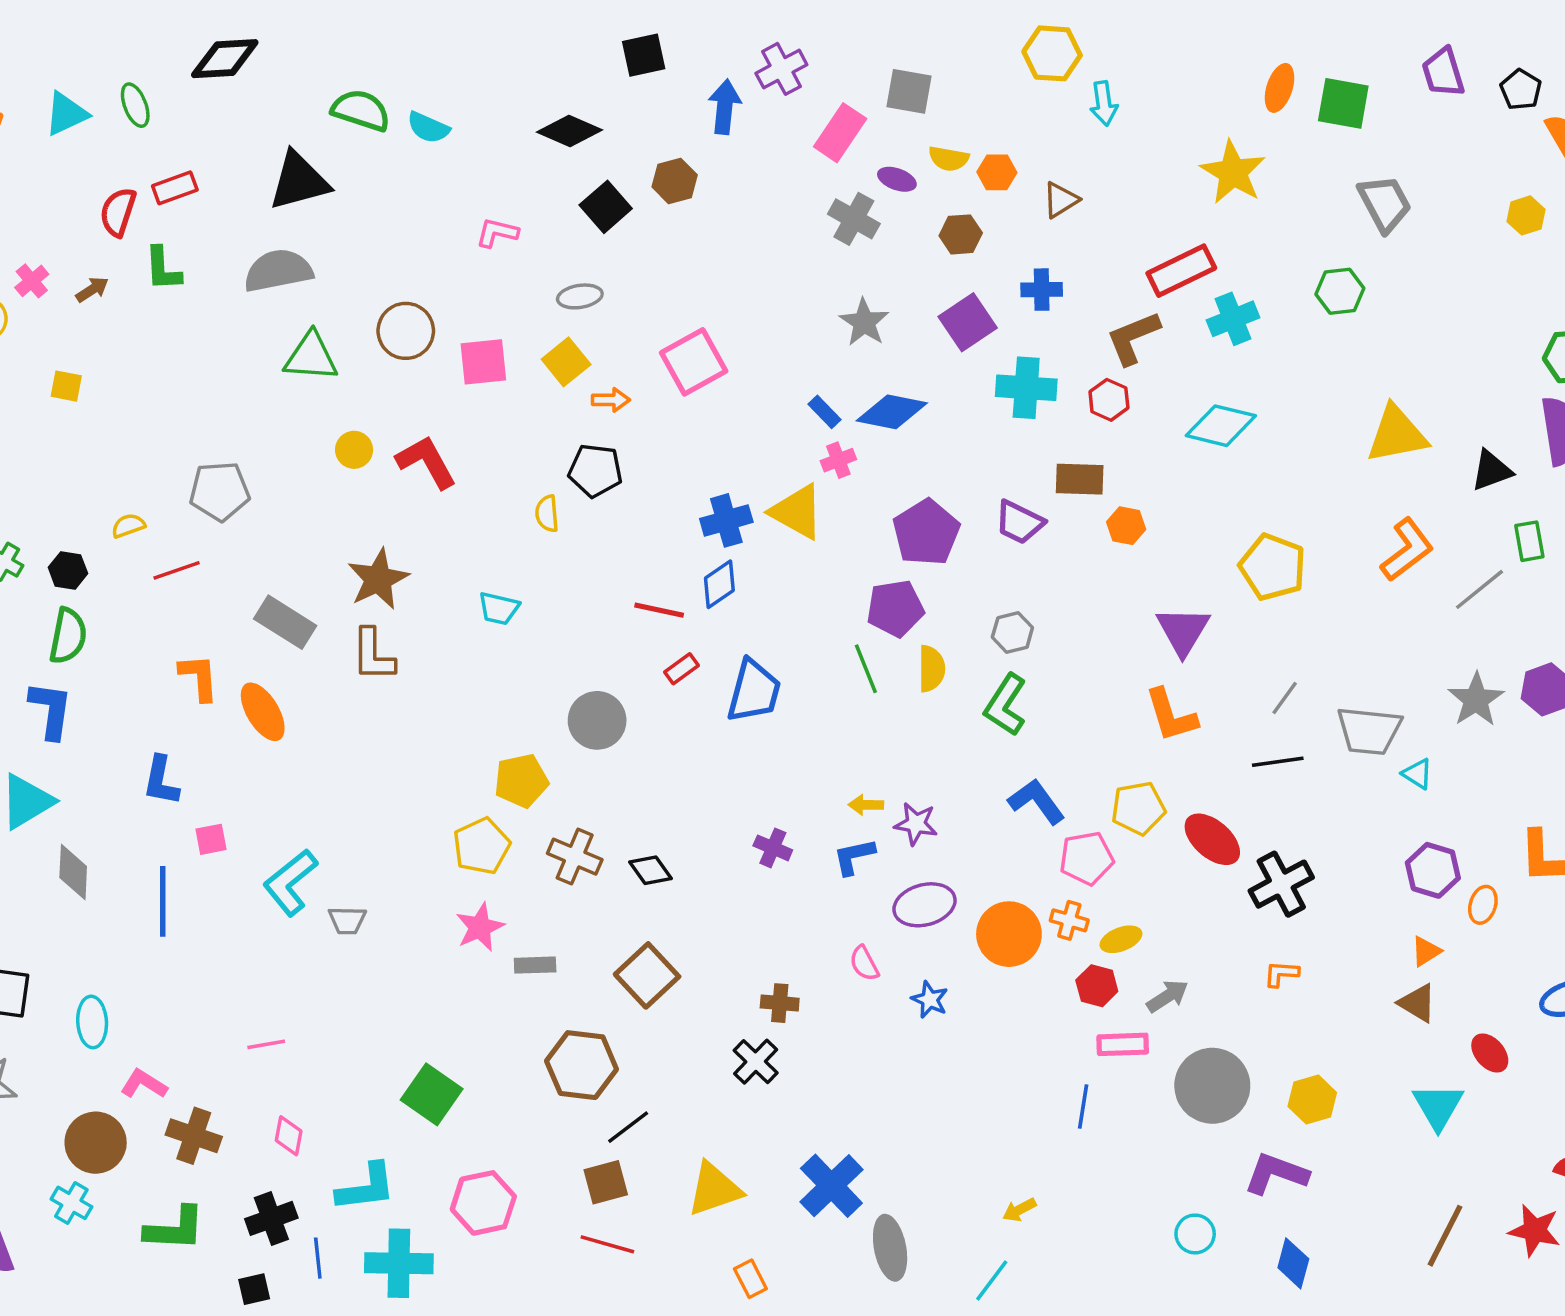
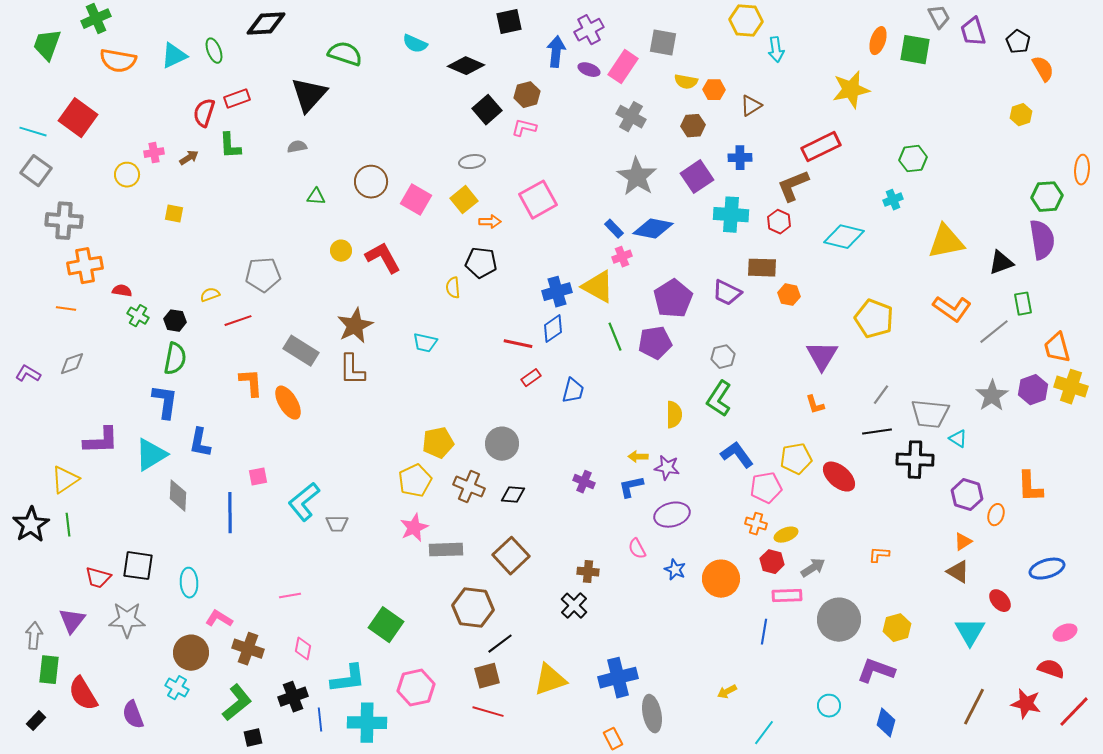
cyan semicircle: (428, 128) -> (415, 44), moved
yellow star: (1233, 172) -> (851, 90), turned 30
purple ellipse: (897, 179) -> (589, 70), moved
black triangle: (299, 181) -> (309, 95), turned -33
gray trapezoid: (1385, 203) -> (939, 17), moved, size x0.7
pink L-shape: (497, 233) -> (524, 128), moved
gray semicircle: (278, 271) -> (297, 147), size x0.5
pink cross: (32, 281) -> (154, 153), turned 30
cyan cross: (1233, 319) -> (893, 200), moved, size x0.7
gray star: (864, 322) -> (637, 177), size x1.4
green triangle: (311, 357) -> (316, 197), size x0.6
pink square: (483, 362) -> (416, 200), turned 36
orange L-shape: (1407, 550) -> (952, 309), turned 72
green line: (866, 669) -> (615, 337), moved
yellow semicircle: (931, 669) -> (674, 415), moved
blue trapezoid: (754, 691) -> (573, 391), size x0.7
orange L-shape: (1171, 715) -> (815, 405), size x0.6
gray circle: (597, 720) -> (502, 444), moved
blue L-shape: (161, 781) -> (200, 443), moved
black diamond: (650, 870) -> (513, 495), turned -50
black cross: (1281, 884) -> (915, 460), moved, turned 30
orange circle: (1009, 934) -> (721, 579), moved
gray rectangle: (535, 965) -> (446, 550), size x1.4
blue cross: (831, 1186) -> (618, 678), turned 30
green L-shape: (175, 1229) -> (237, 703), turned -42
orange rectangle: (750, 1279) -> (613, 739), moved
cyan line: (992, 1280) -> (764, 733), moved
black square: (254, 1289) -> (253, 738), moved

